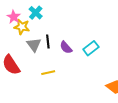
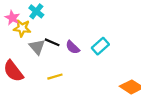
black line: (48, 42) -> (52, 42), turned -56

